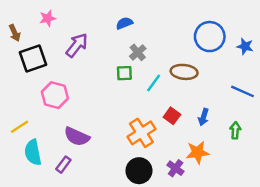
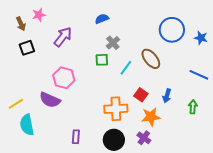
brown arrow: (15, 33) -> (21, 24), moved
black square: (33, 59) -> (27, 48), size x0.7
brown ellipse: (184, 72) -> (151, 59), turned 45
pink hexagon: (55, 95) -> (64, 78), moved
orange cross: (141, 133) -> (116, 109), turned 30
purple semicircle: (77, 137) -> (50, 100), moved
orange star: (197, 152) -> (151, 117), moved
purple rectangle: (63, 165) -> (76, 137), moved, turned -32

